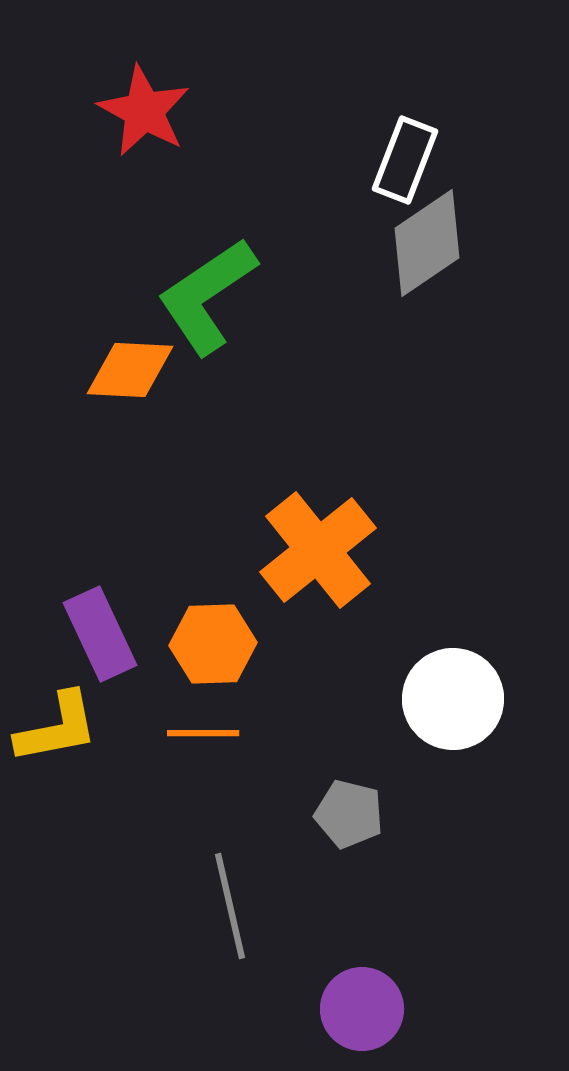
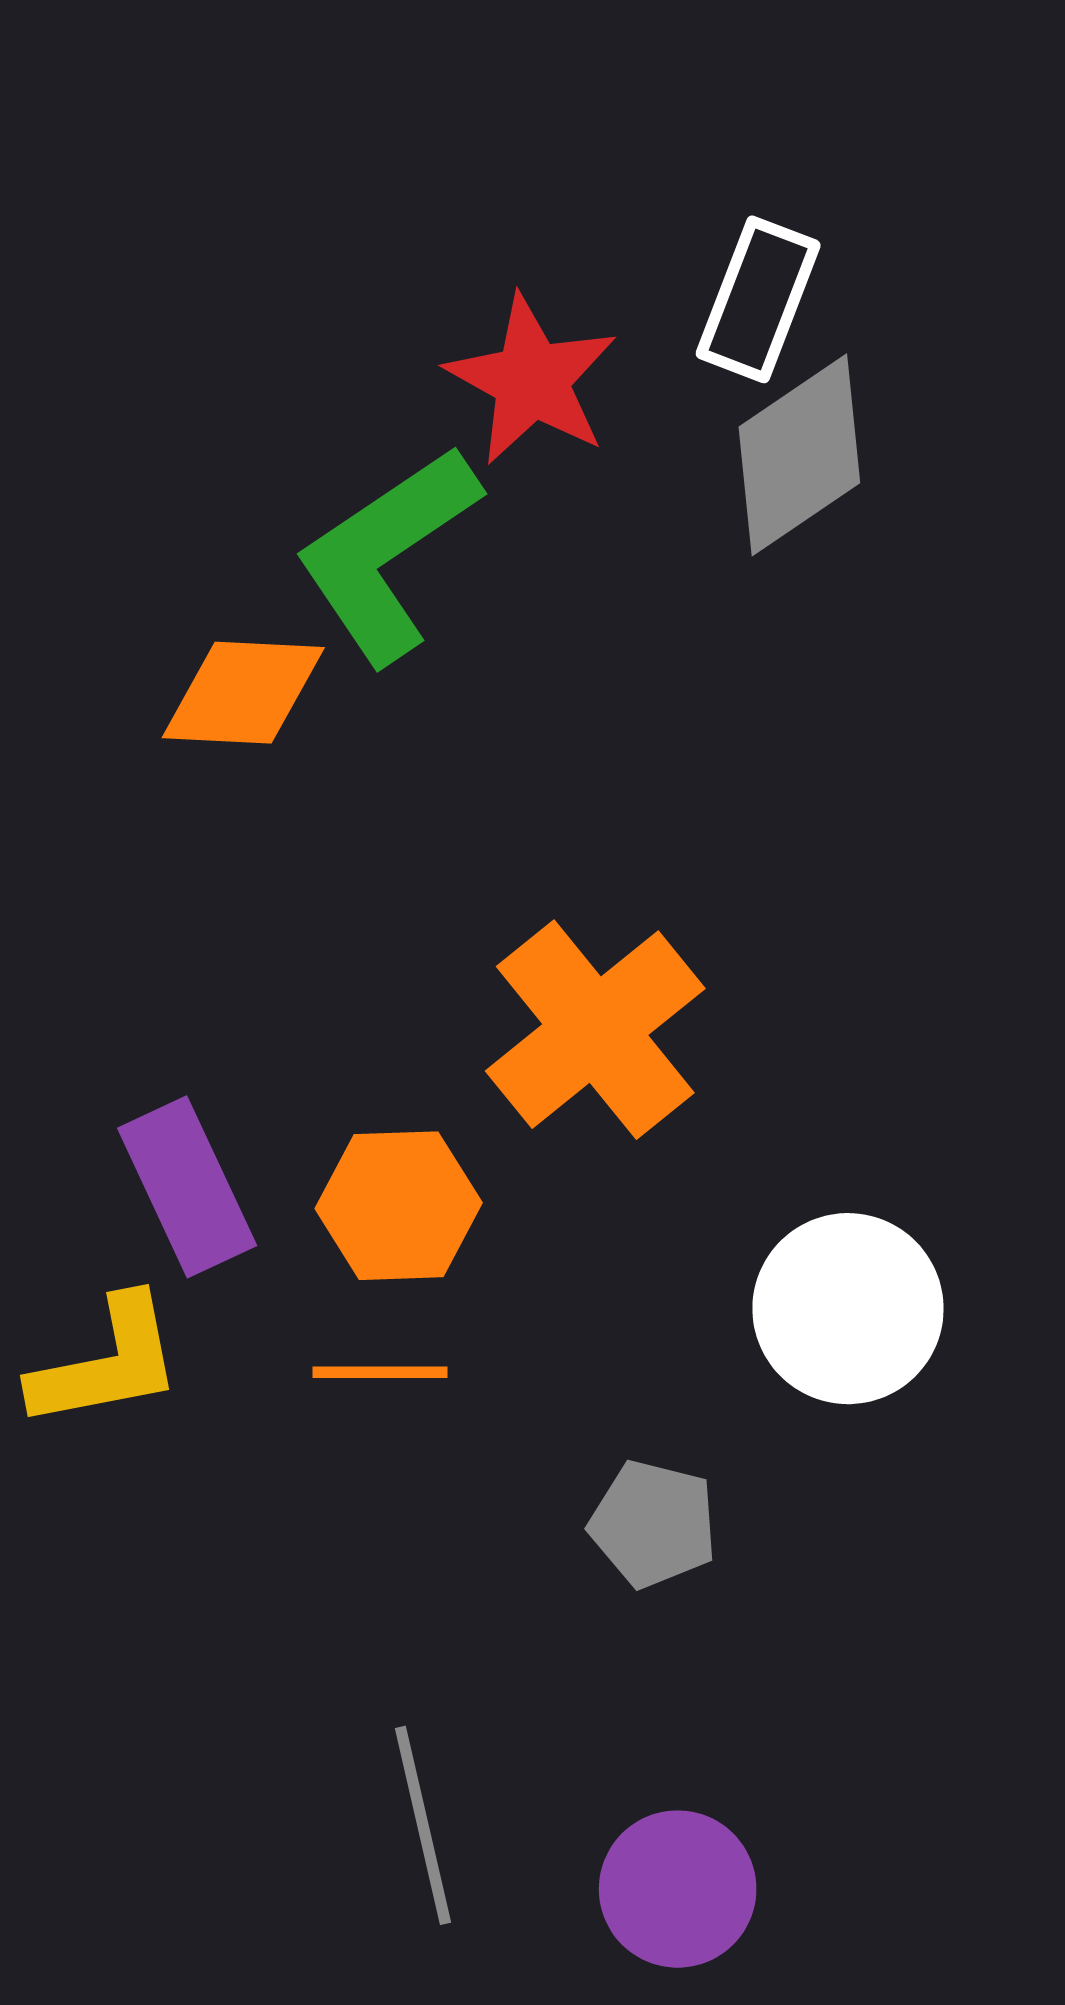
red star: (144, 111) -> (532, 380), moved
gray line: (230, 906) -> (423, 1825), moved

